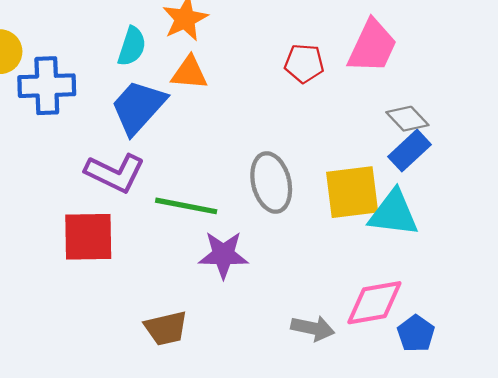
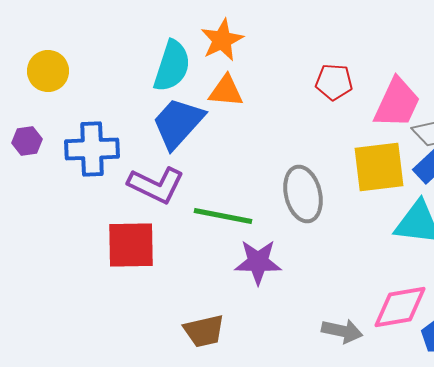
cyan semicircle: (132, 46) -> (172, 66), size x1.4
pink trapezoid: (372, 46) -> (397, 103), moved
blue cross: (47, 86) -> (92, 149), moved
yellow square: (352, 192) -> (379, 167), moved

